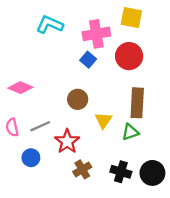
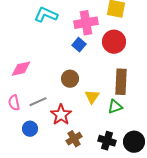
pink diamond: (20, 88) -> (21, 69), turned -35

